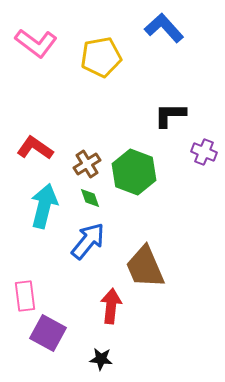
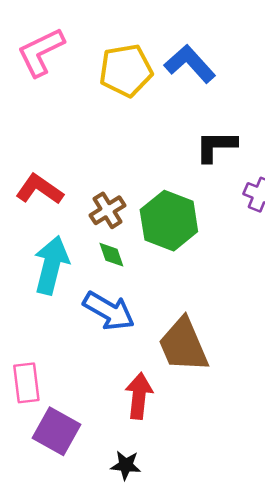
blue L-shape: (164, 28) -> (190, 64), moved
pink L-shape: (36, 43) -> (41, 52), turned 117
blue arrow: (88, 241) -> (109, 311), turned 81

